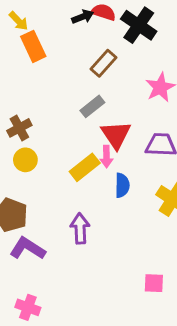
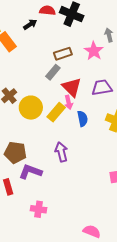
black arrow: (83, 17) -> (30, 24), moved
brown rectangle: (104, 63) -> (63, 54), moved, turned 42
yellow circle: (25, 160) -> (31, 108), moved, size x1.5

